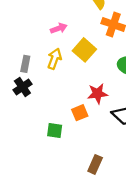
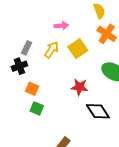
orange square: (80, 113) -> (32, 89), moved, turned 32

